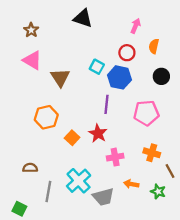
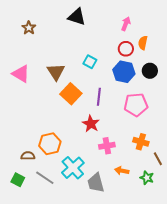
red circle: (127, 53) -> (126, 49), moved
pink triangle: (32, 60) -> (21, 74), moved
blue hexagon: (119, 77) -> (124, 72), moved
orange hexagon: (46, 117) -> (50, 144), moved
orange square: (72, 138) -> (71, 94), moved, size x1.5
gray line: (48, 191) -> (45, 178), turned -66
gray trapezoid: (103, 197) -> (96, 183), turned 90
green square: (19, 209) -> (18, 180), moved

